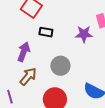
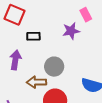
brown arrow: (28, 76) -> (36, 82), moved, turned -120

